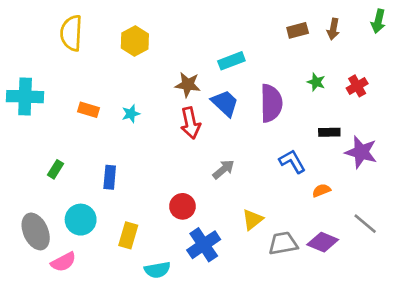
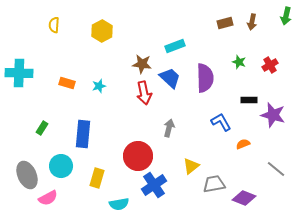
yellow semicircle: (71, 33) -> (54, 25), size x0.6
gray arrow: (223, 169) -> (169, 128), turned -36
blue rectangle: (110, 177) -> (83, 134), size x1.5
red circle: (182, 206) -> (138, 156), size x1.5
purple diamond: (323, 242) -> (244, 198), moved

